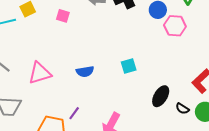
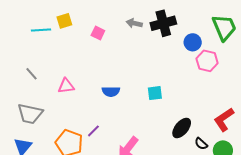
pink triangle: (40, 73) -> (66, 86), size x0.7

